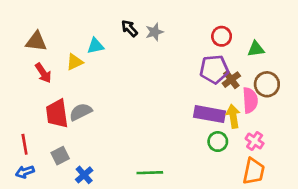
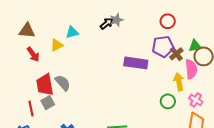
black arrow: (129, 28) -> (107, 23), moved, turned 96
green triangle: (256, 49) -> (195, 46), moved
gray semicircle: (81, 112) -> (63, 83), turned 78
purple rectangle: (209, 114) -> (136, 63), moved
red line: (25, 144) -> (31, 109), moved
gray square: (60, 156) -> (48, 103), moved

